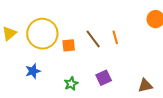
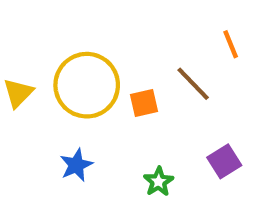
orange line: (115, 37) -> (231, 44), moved

